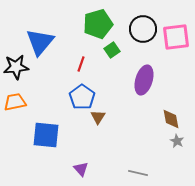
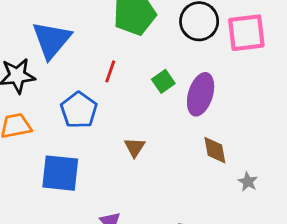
green square: (112, 50) -> (163, 81), moved
blue pentagon: (82, 97) -> (79, 110), moved
brown diamond: (171, 119) -> (215, 150), moved

